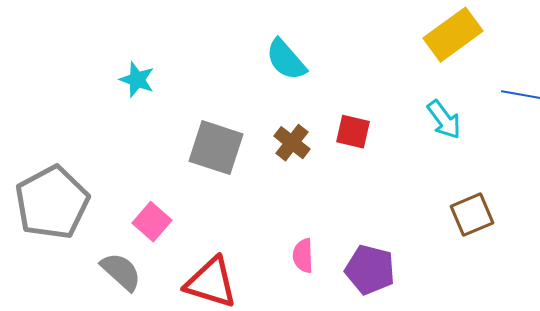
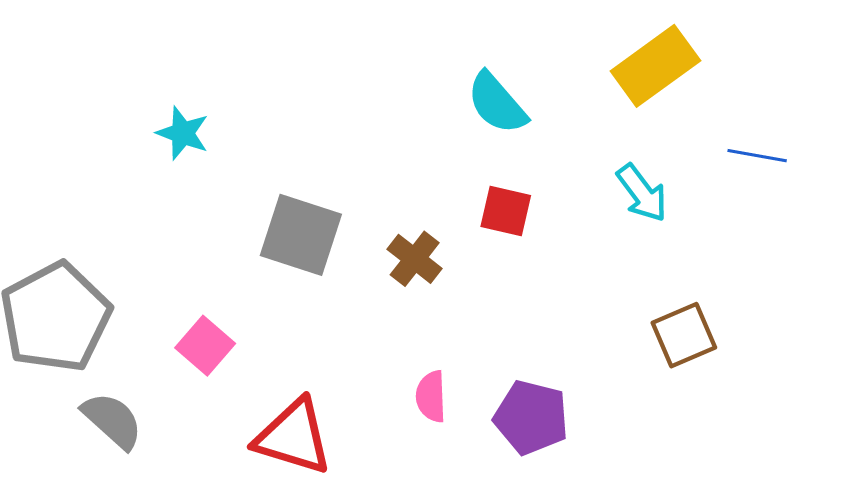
cyan semicircle: (286, 60) -> (497, 103), moved
brown cross: (292, 143) -> (415, 259), moved
gray semicircle: (121, 272) -> (112, 420), moved

